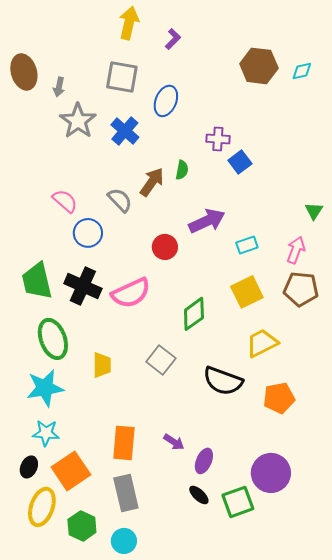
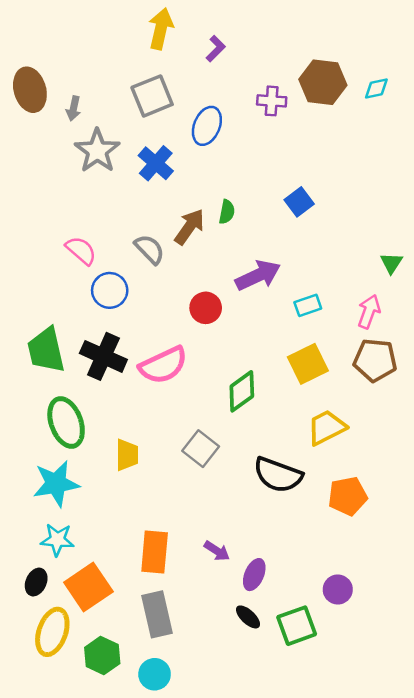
gray square: (122, 77) -> (152, 96), turned -32
purple cross: (218, 139) -> (272, 101), moved
purple circle: (271, 473) -> (338, 589), size x0.6

